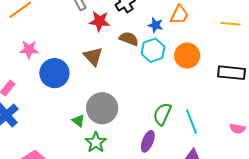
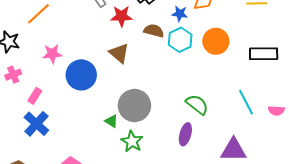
green semicircle: (162, 114) -> (197, 104), turned 110
cyan line: (191, 121) -> (246, 102), moved

